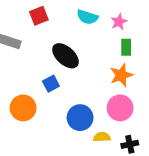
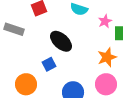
pink star: (119, 22) -> (105, 21), moved
green rectangle: (126, 47) -> (119, 33), moved

